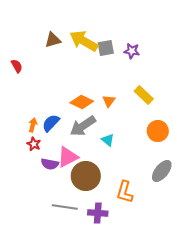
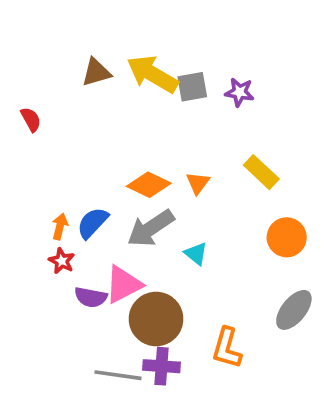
purple cross: (98, 213) -> (161, 366), moved

